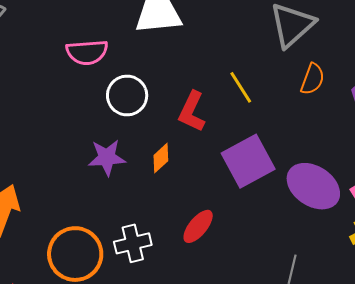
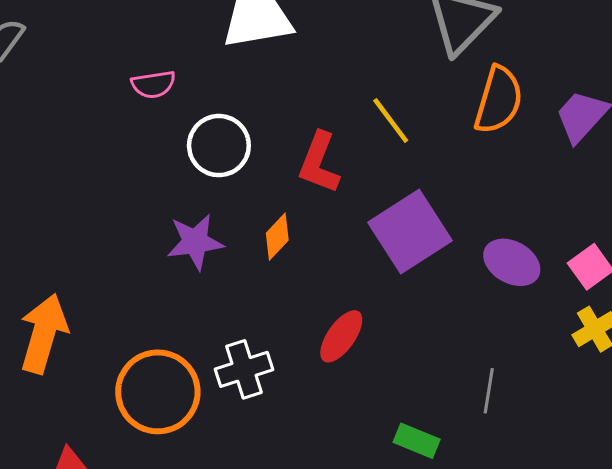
pink semicircle: (87, 52) -> (153, 84), size x0.7
orange semicircle: (312, 79) -> (499, 100), size x1.4
purple ellipse: (313, 186) -> (512, 262), size x0.7

